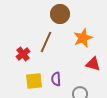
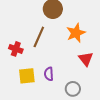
red cross: (23, 54) -> (16, 49), turned -32
red triangle: (93, 64) -> (86, 59), turned 35

